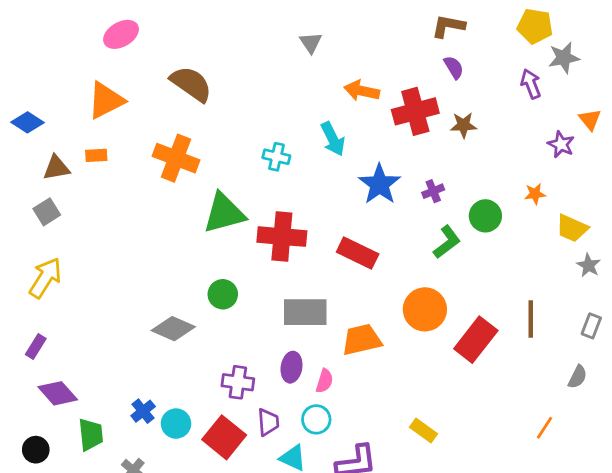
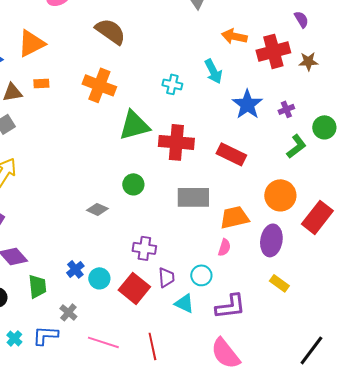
orange triangle: (106, 100) -> (31, 43), moved
gray diamond: (173, 329) -> (97, 209), size x0.7
purple ellipse: (292, 367) -> (271, 240), moved, size x1.4
pink semicircle: (325, 381) -> (224, 247), moved

